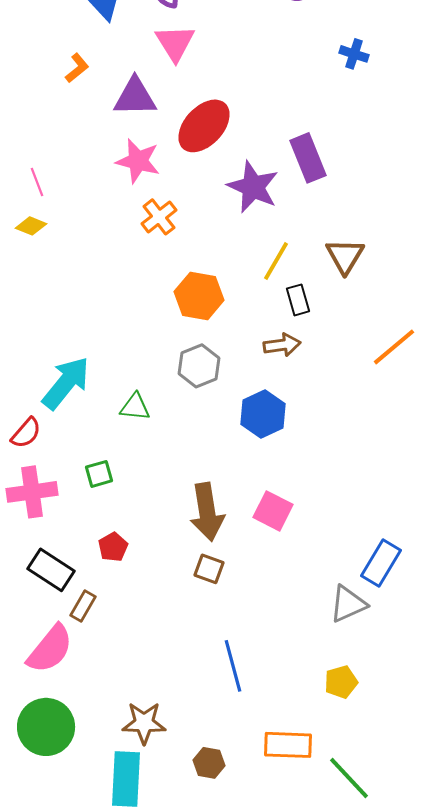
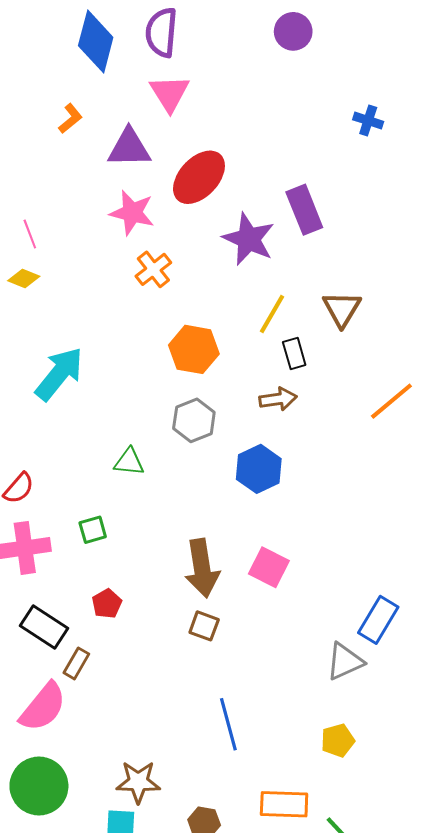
blue cross: (354, 54) -> (368, 121), moved
cyan arrow: (66, 383) -> (59, 374), moved

